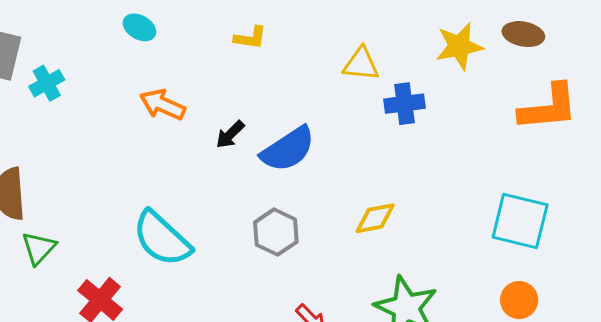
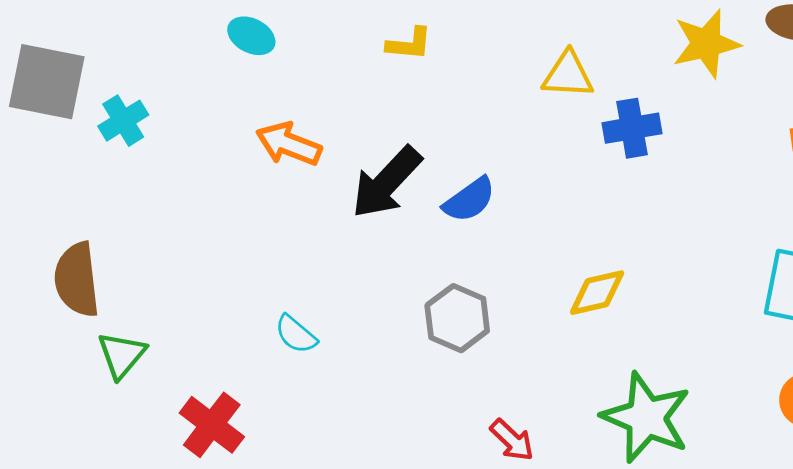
black arrow: (230, 134) -> (386, 182), size x1.8
blue semicircle: (288, 149) -> (469, 200), size x0.7
cyan semicircle: (162, 239) -> (296, 334), size x0.5

